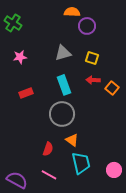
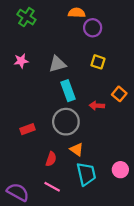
green cross: (13, 23) -> (26, 17), moved
gray triangle: (63, 53) -> (57, 64), moved
red arrow: (93, 80) -> (97, 106), moved
red rectangle: (26, 93) -> (28, 129), moved
pink circle: (114, 170) -> (120, 170), moved

